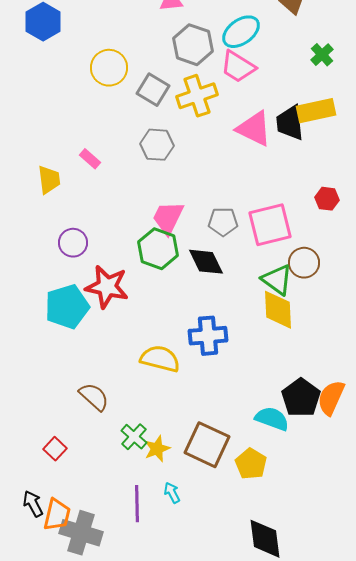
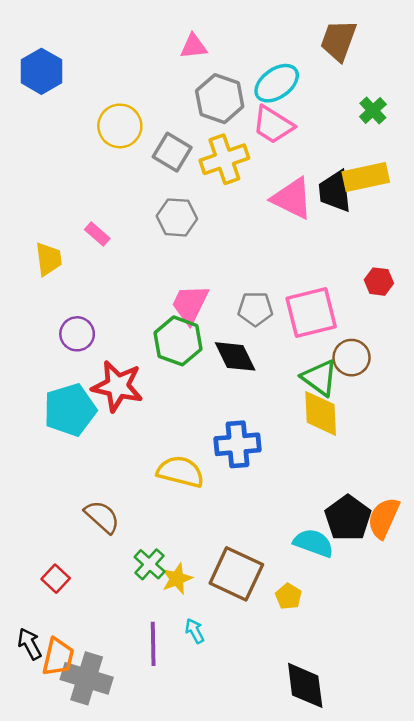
yellow pentagon: (251, 464) -> (289, 596), size x0.7

